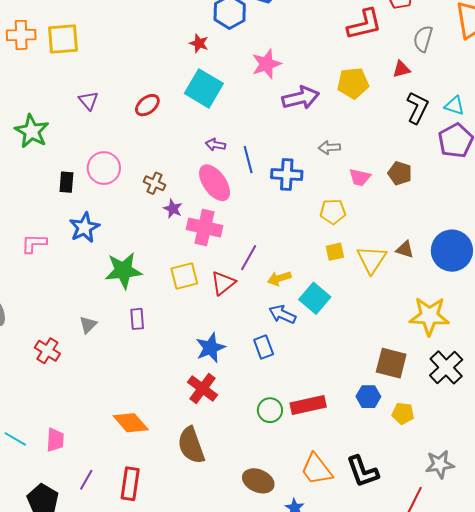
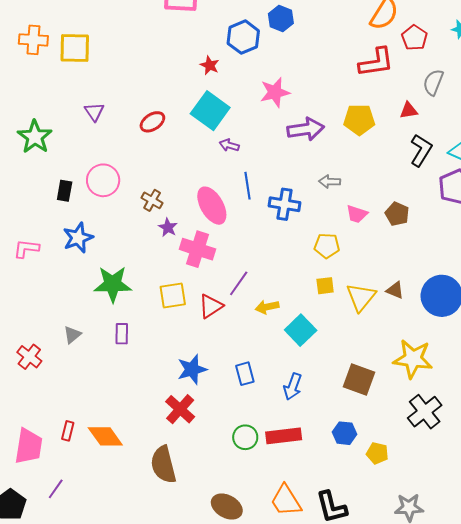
purple arrow: (215, 145) -> (229, 145), moved
blue arrow: (282, 314) -> (293, 387), moved, turned -100
brown square: (391, 363) -> (359, 379), moved
pink trapezoid: (55, 440) -> (29, 446), size x1.5
red rectangle: (130, 484) -> (68, 431), moved, size x0.6

